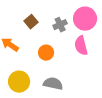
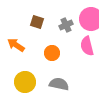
brown square: (31, 22) -> (37, 22), turned -32

